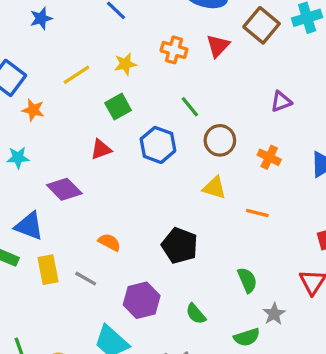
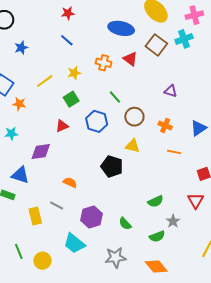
red triangle: (218, 46) -> (130, 59), turned -35
purple triangle: (281, 102) -> (171, 91), turned 40
purple diamond: (64, 189) -> (41, 151), turned -50
orange line: (257, 213) -> (174, 152), moved
black pentagon: (180, 246) -> (112, 166), moved
yellow rectangle: (48, 270) -> (35, 216), moved
green semicircle: (247, 280) -> (156, 201), turned 91

